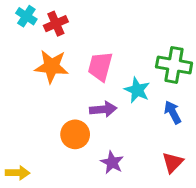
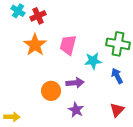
orange star: (51, 66) -> (35, 45), turned 30
cyan star: (137, 90) -> (93, 61), turned -30
purple arrow: (103, 109) -> (75, 83), moved

